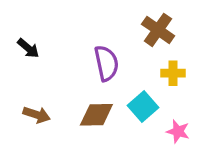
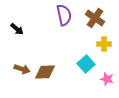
purple semicircle: (106, 63) -> (64, 15), moved
brown diamond: (96, 115) -> (45, 72), moved

